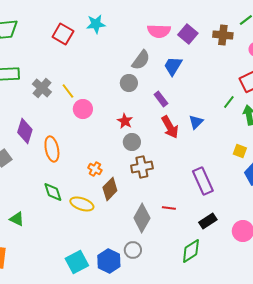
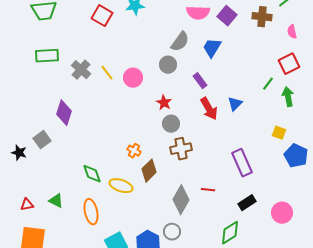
pink circle: (83, 109) -> (133, 78), moved
orange ellipse: (52, 149) -> (91, 212), moved

